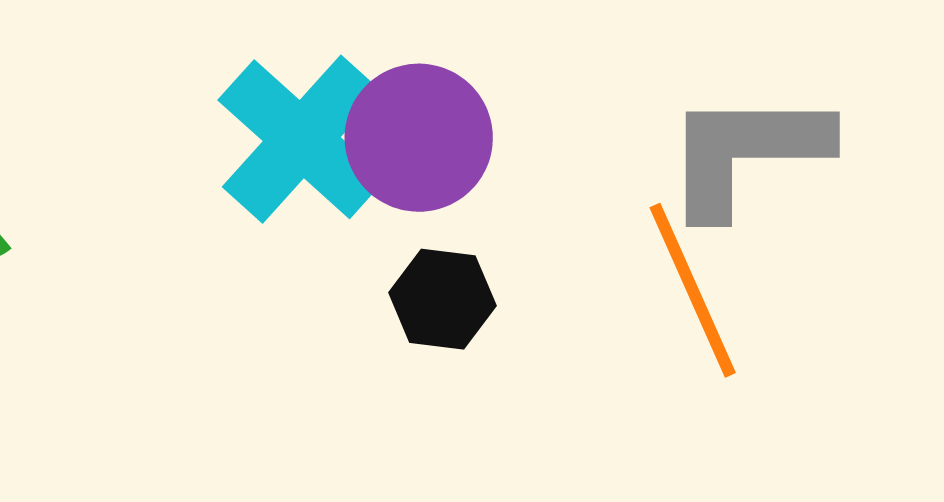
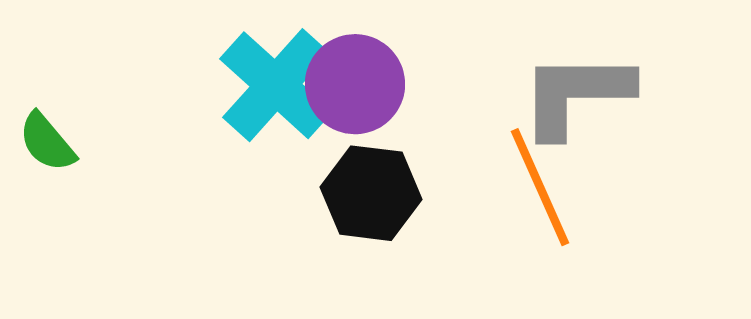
black hexagon: (442, 299) -> (371, 193), size x1.4

